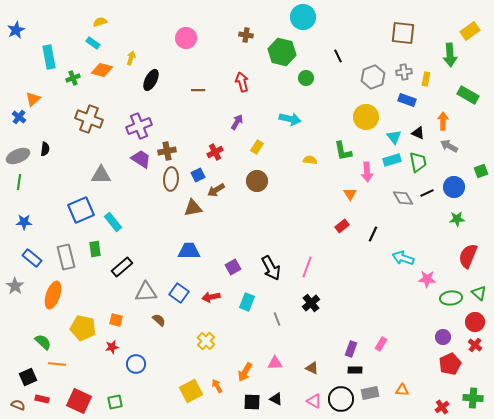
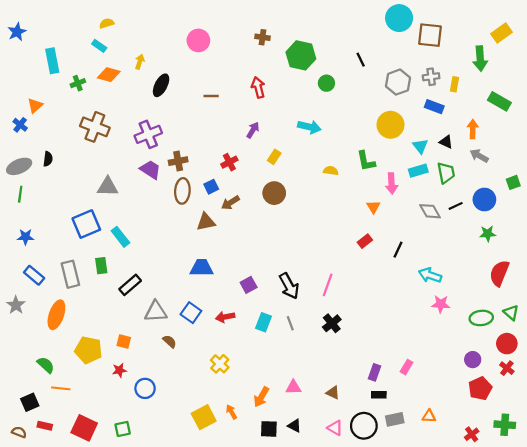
cyan circle: (303, 17) -> (399, 18), moved
pink star: (427, 279) -> (441, 304), moved
gray line: (277, 319) -> (290, 323), moved

